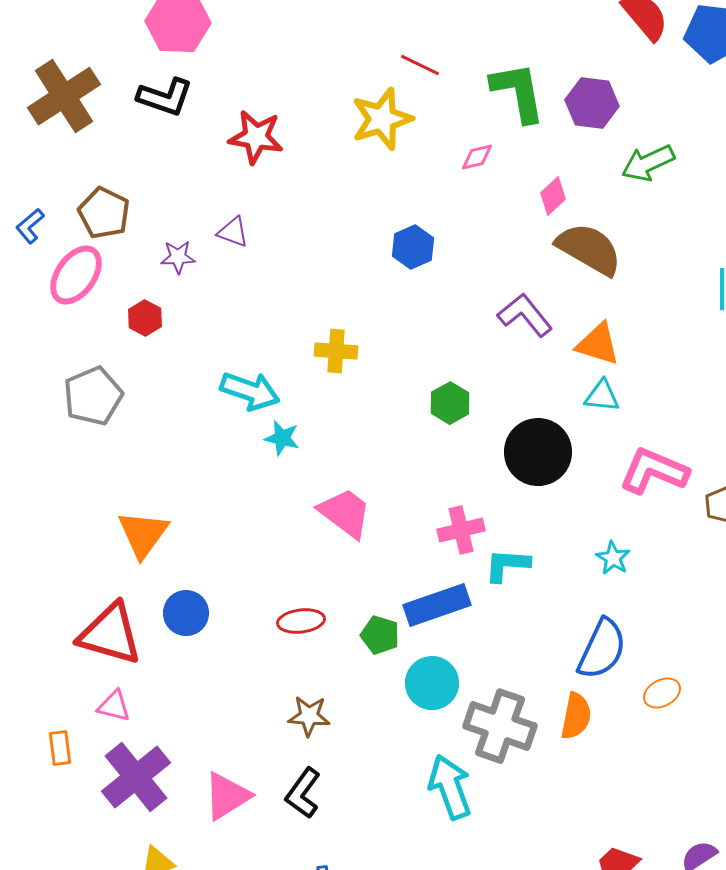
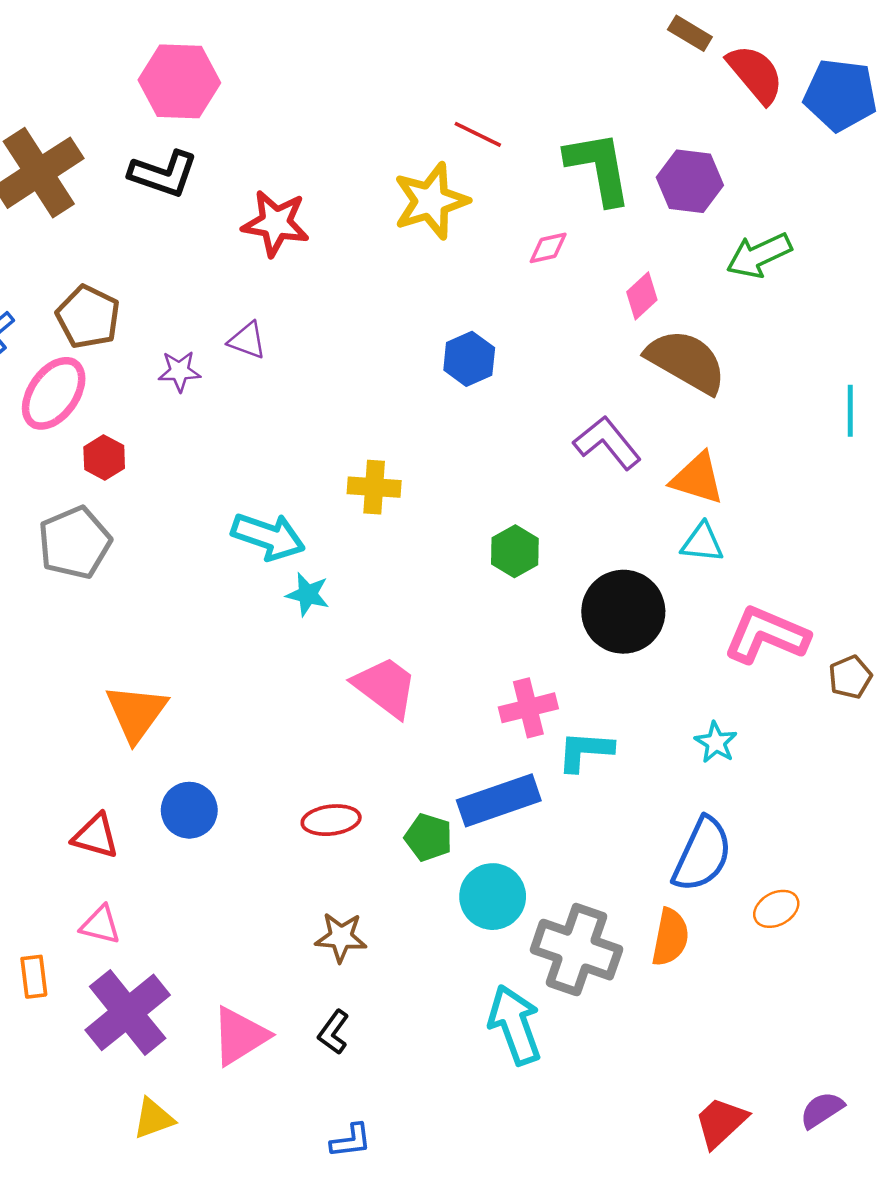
red hexagon: (145, 318) -> (104, 458), moved
red triangle: (110, 634) -> (96, 836), size x0.6
black L-shape: (303, 793) -> (334, 1032), size x0.7

